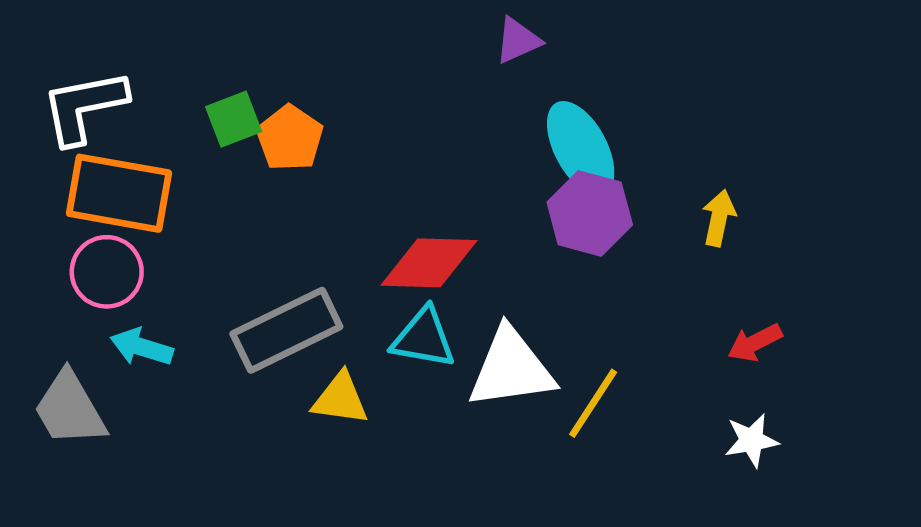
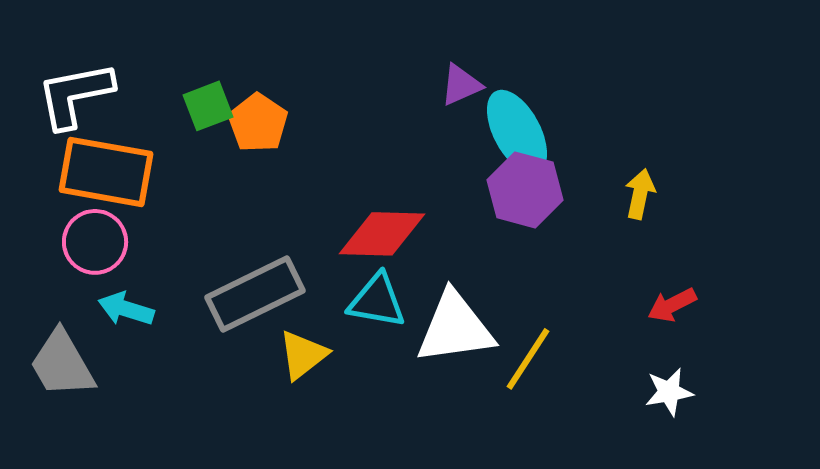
purple triangle: (518, 40) -> (461, 85), moved
yellow triangle: (340, 399) -> (303, 355), turned -46

